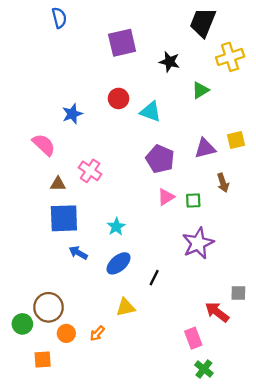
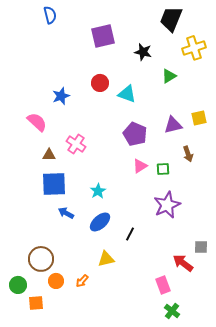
green circle: (22, 324) -> (18, 285), moved

